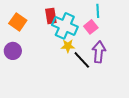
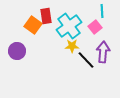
red rectangle: (51, 16) -> (46, 16), moved
orange square: (18, 22) -> (33, 25), moved
cyan cross: (65, 26) -> (69, 26), turned 30

